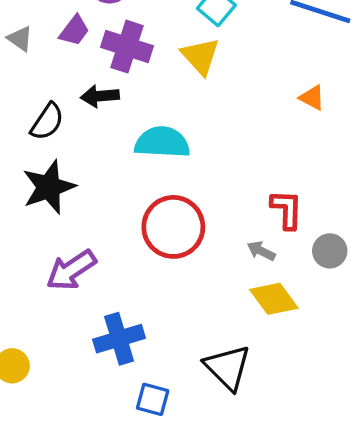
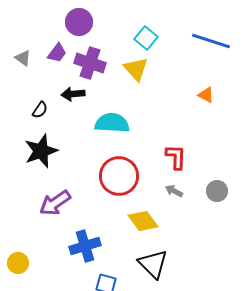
black semicircle: (47, 122) -> (40, 110), size x0.7
red L-shape: (287, 209) -> (176, 157), moved
yellow diamond: (274, 299) -> (143, 221), moved

